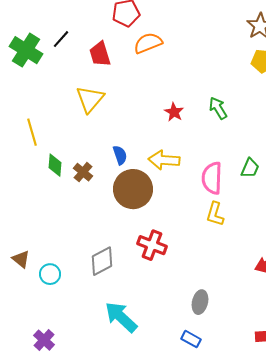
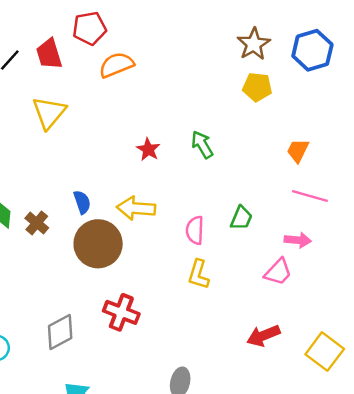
red trapezoid: (100, 54) -> (49, 54), moved
yellow triangle: (90, 99) -> (49, 113), moved
pink semicircle: (212, 178) -> (195, 230), size x0.7

